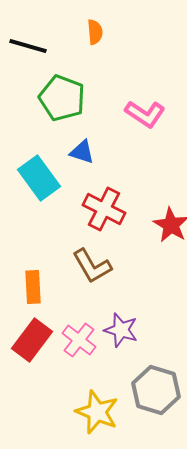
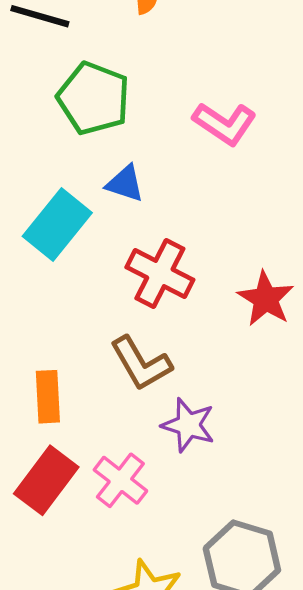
cyan rectangle: (39, 178) -> (57, 225), turned 75
purple star: (121, 330) -> (188, 425), moved

